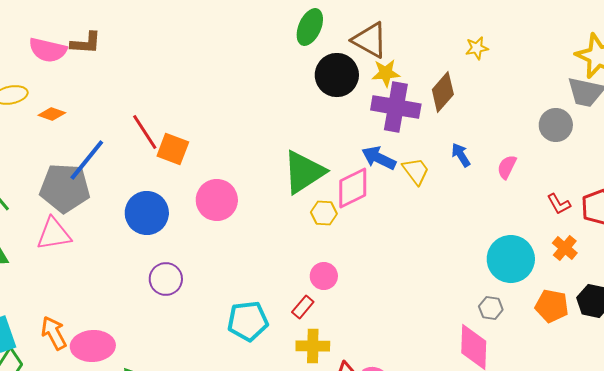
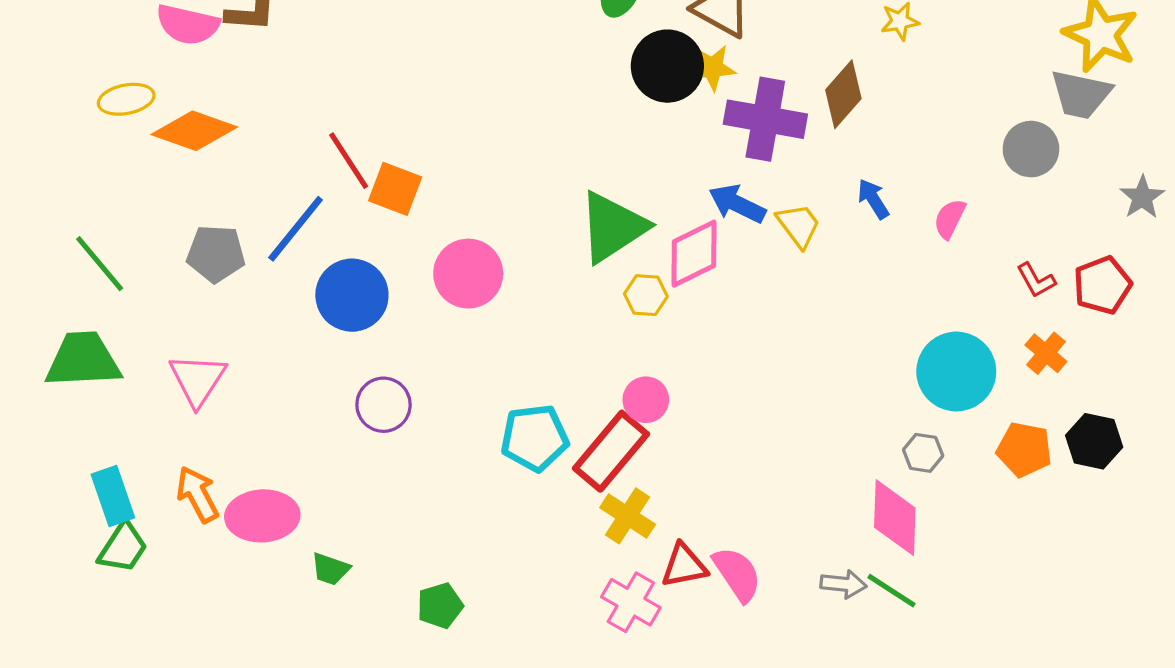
yellow star: (386, 73) -> (712, 68), moved
orange diamond: (52, 114) -> (194, 131), size x1.8
blue line: (87, 160) -> (296, 229), moved
gray pentagon: (65, 188) -> (216, 254), size x0.7
pink triangle: (54, 234) -> (198, 380), moved, turned -48
red rectangle: (303, 307) -> (611, 451), size x2.0
cyan pentagon: (248, 321) -> (535, 438), moved
yellow cross: (313, 346) -> (628, 516), turned 32

